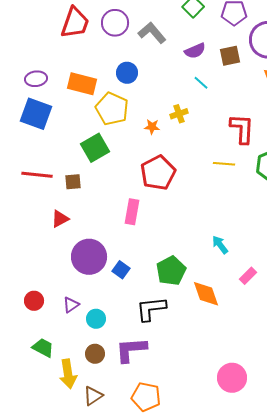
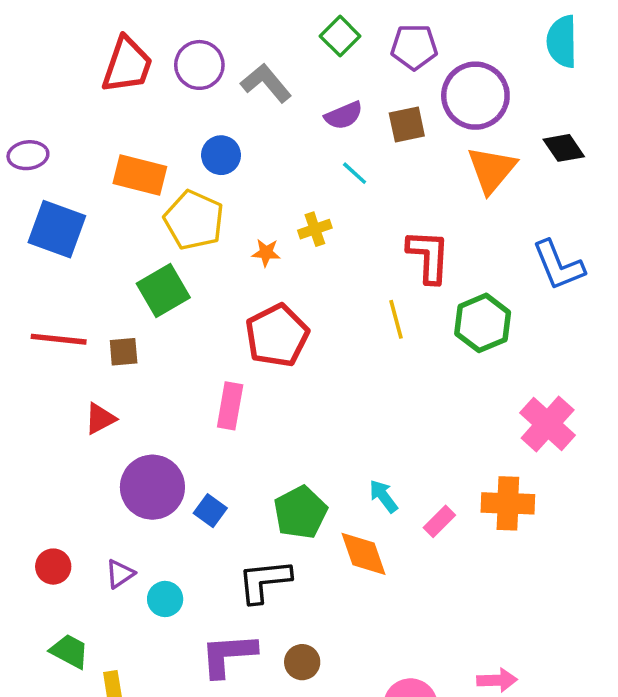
purple ellipse: (36, 79) -> (28, 155), moved
yellow line: (224, 164) -> (396, 319), turned 70
cyan arrow: (220, 245) -> (383, 496), moved
brown circle: (95, 354) -> (302, 662), moved

